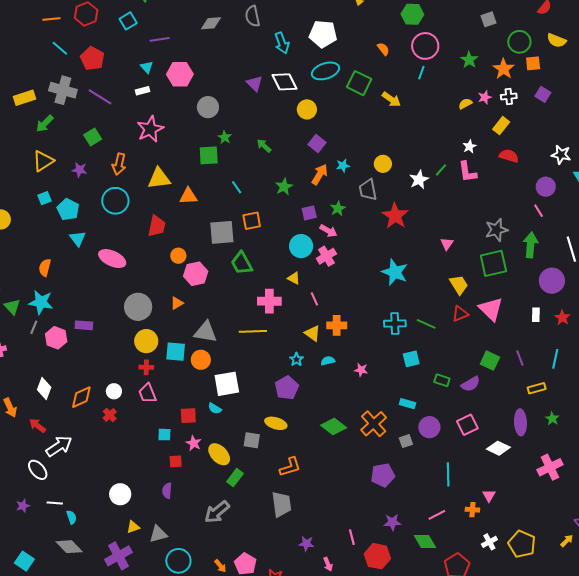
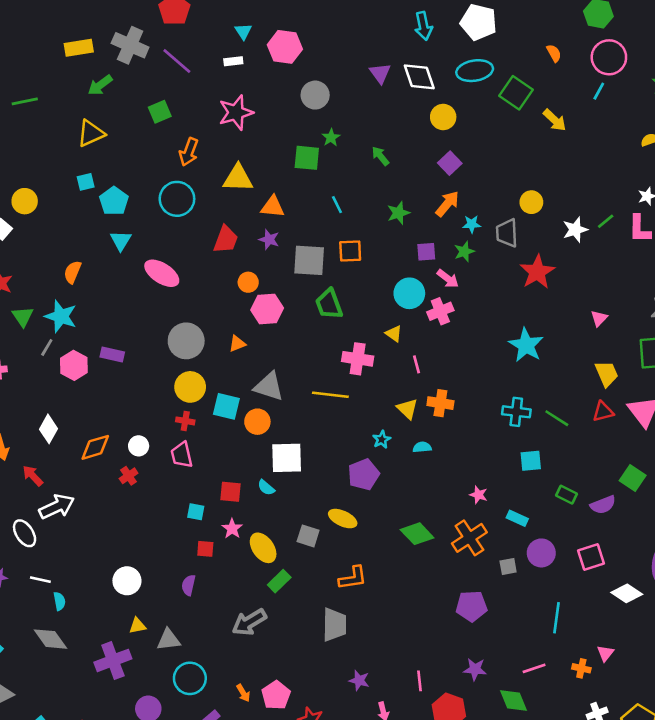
cyan star: (343, 166) -> (472, 224), moved
purple star: (79, 170) -> (269, 239), moved
pink star: (361, 370) -> (479, 495), moved

